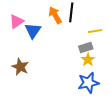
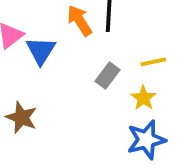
yellow line: (95, 31) -> (153, 62), moved
gray rectangle: (86, 47) -> (108, 76), moved, turned -32

